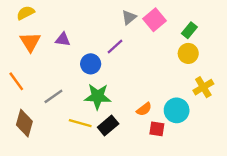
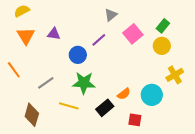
pink square: (155, 20) -> (133, 34), moved
brown diamond: (24, 123) -> (32, 115), moved
black rectangle: (108, 125) -> (105, 108), moved
red square: (157, 129) -> (135, 120), moved

